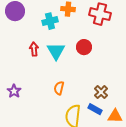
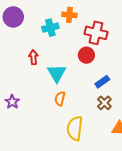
red cross: (100, 14) -> (96, 33), moved
cyan triangle: (56, 51) -> (57, 73), moved
blue rectangle: (95, 109) -> (102, 82), moved, turned -64

